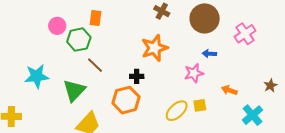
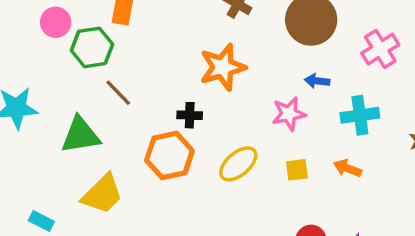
green triangle: (74, 90) -> (80, 135), turned 35
orange arrow: (229, 90) -> (347, 168), moved
yellow ellipse: (177, 111) -> (238, 164), moved
cyan cross: (253, 115) -> (360, 115), moved, turned 30

